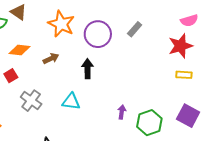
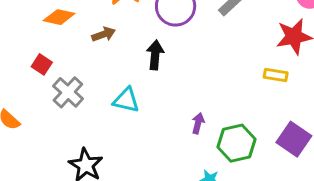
yellow rectangle: (184, 75) -> (276, 75), moved
red square: (11, 76) -> (42, 64), moved, turned -32

